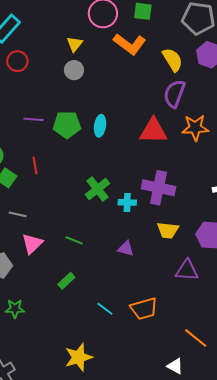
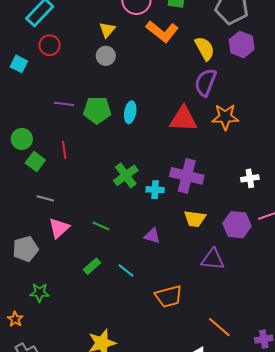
cyan line: (105, 309) -> (126, 270), moved

